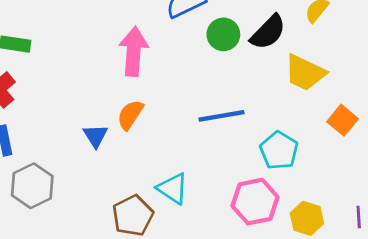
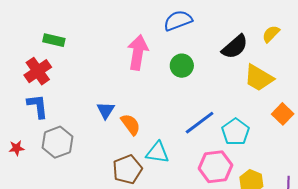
green circle: (223, 34) -> (182, 66), moved
orange semicircle: (130, 115) -> (131, 124), moved, turned 105
blue line: (222, 116) -> (200, 123), moved, turned -32
cyan triangle: (173, 189) -> (157, 153), turned -30

